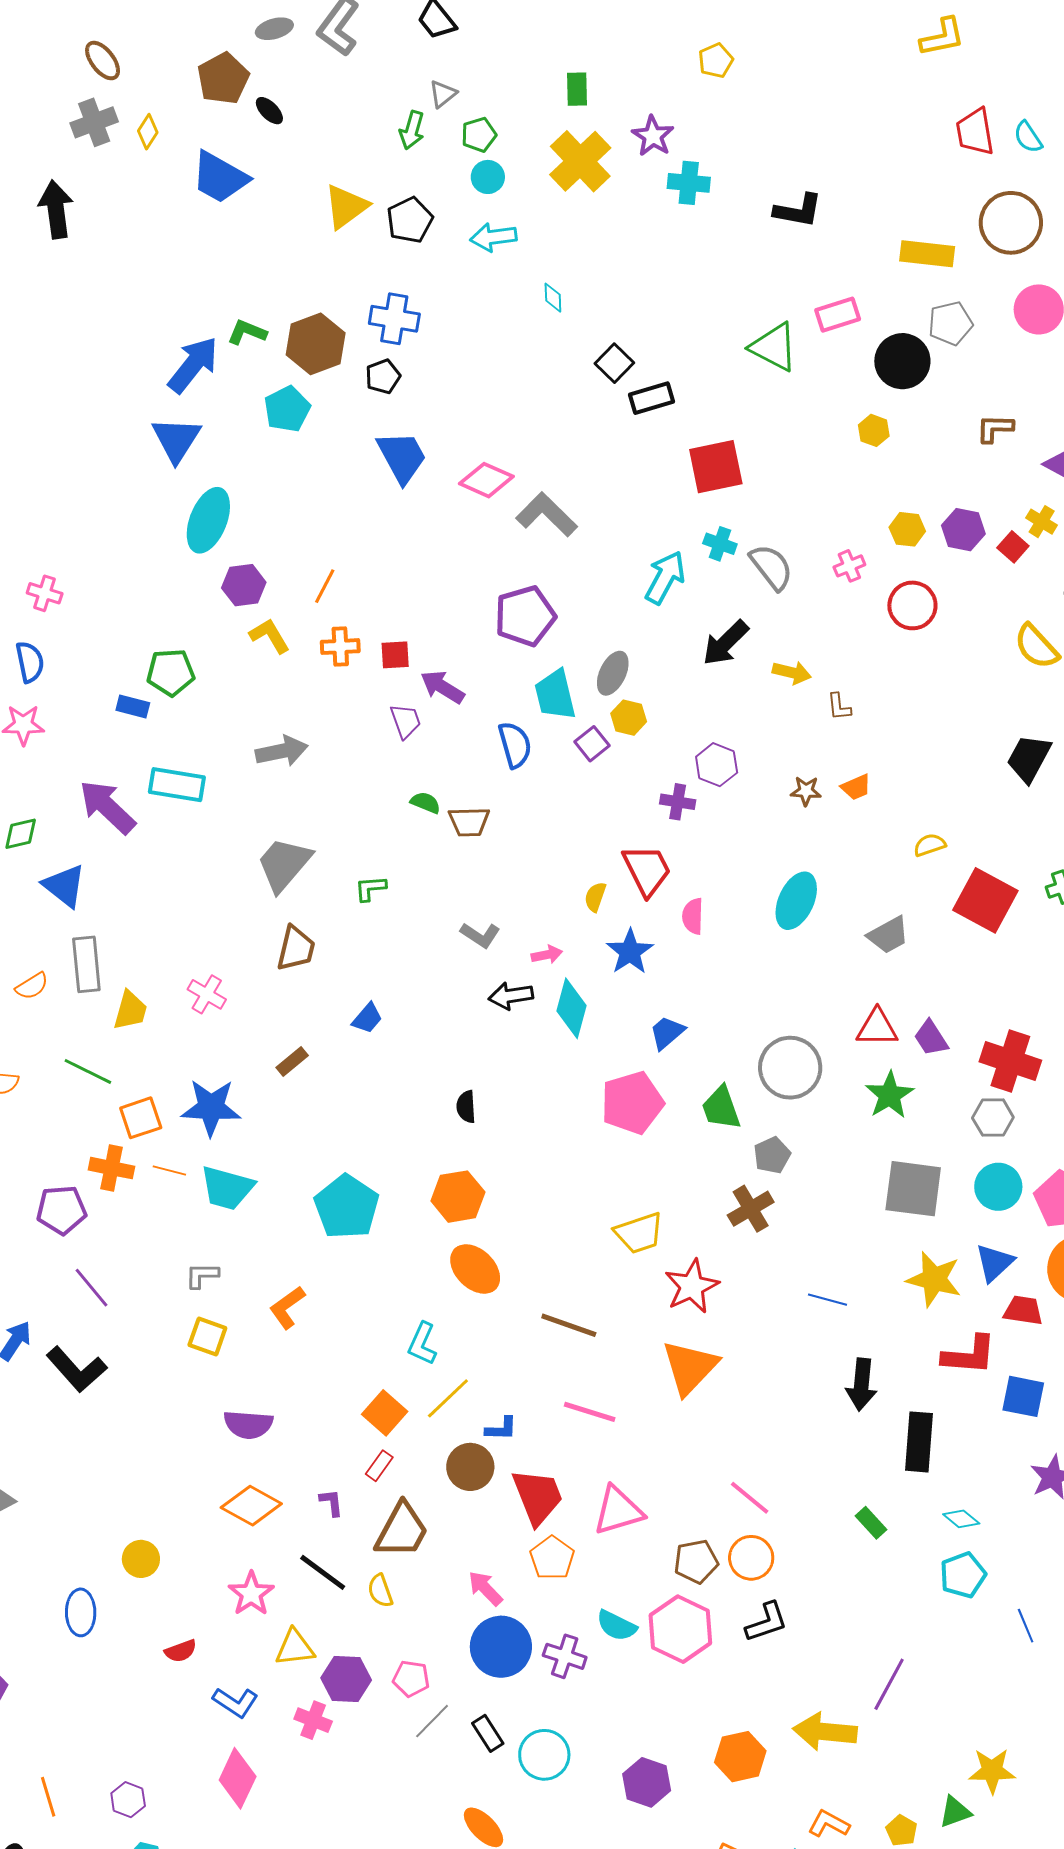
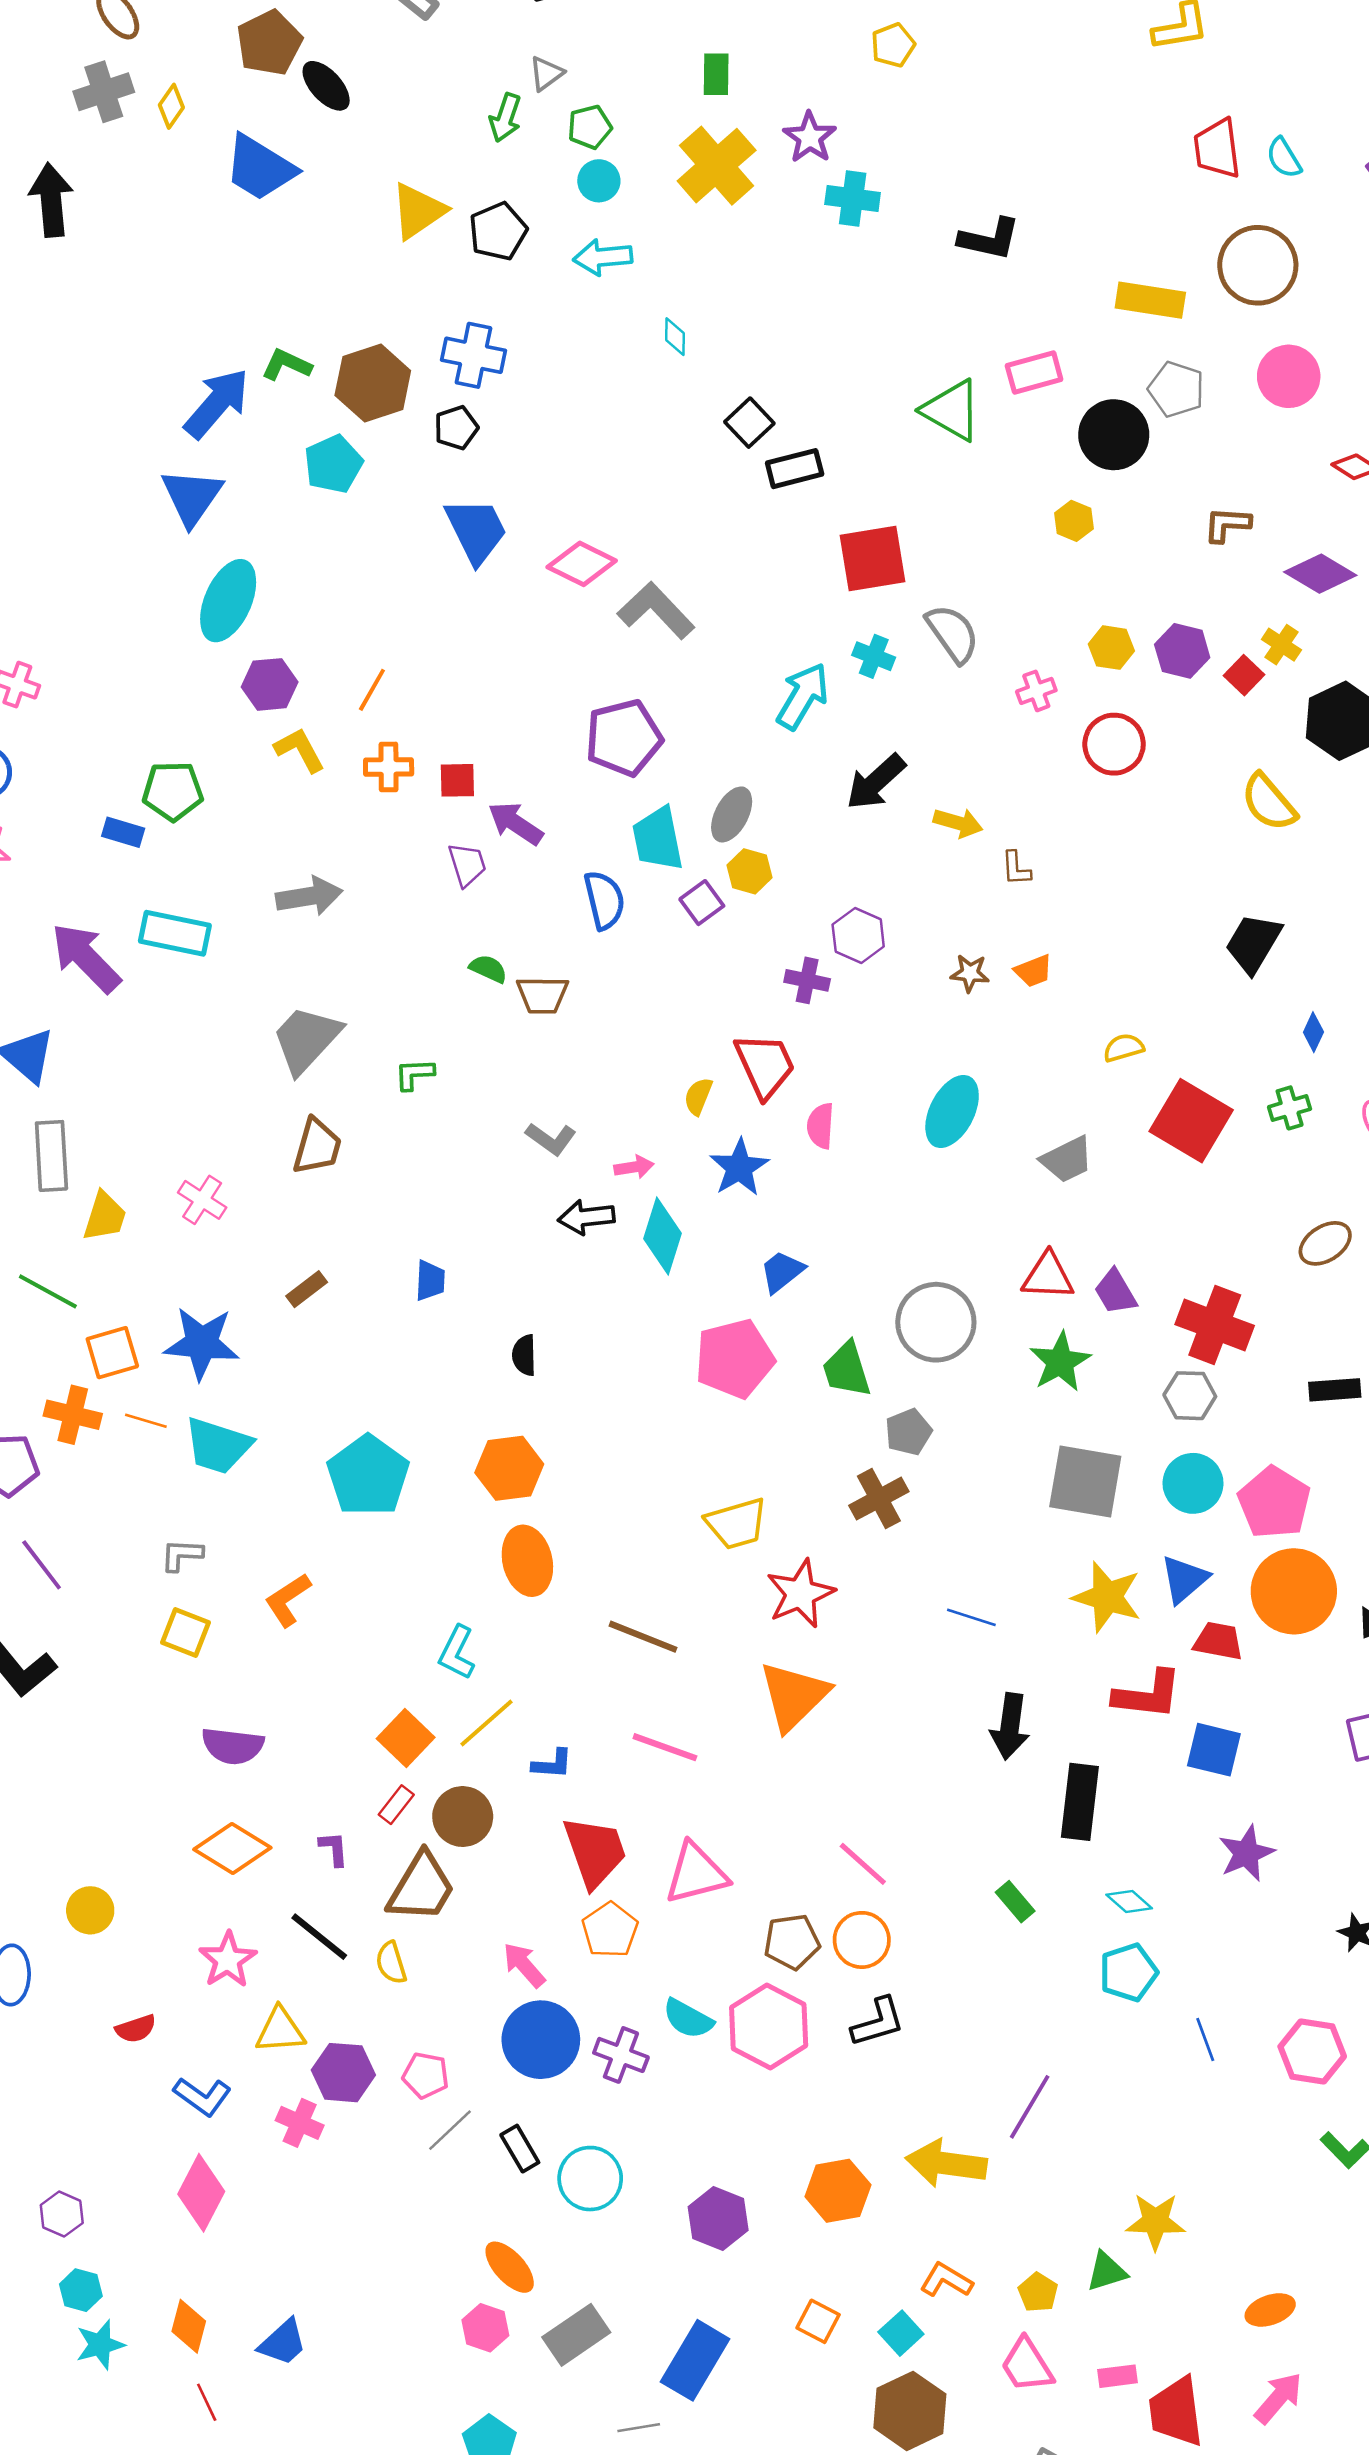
black ellipse: (269, 111) -> (326, 86), size x1.4
gray pentagon: (950, 323) -> (1176, 389), turned 30
gray semicircle: (771, 567) -> (953, 634), moved
blue trapezoid: (367, 1018) -> (430, 1281), moved, turned -40
orange ellipse: (475, 1269) -> (527, 1561), turned 30
brown circle: (470, 1467) -> (463, 1817), moved

